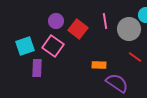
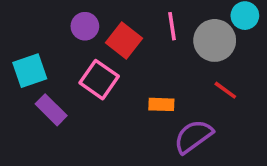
pink square: (53, 46) -> (99, 80), moved
purple rectangle: (37, 68) -> (51, 110), turned -48
purple semicircle: (117, 83) -> (193, 136), turned -70

